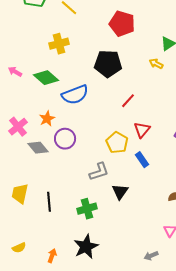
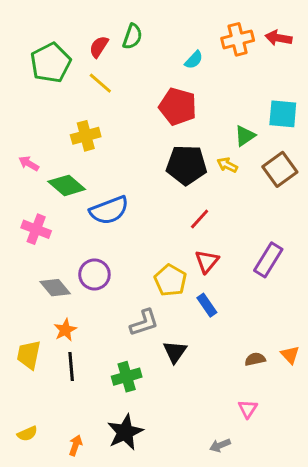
black pentagon: (108, 64) -> (186, 165), moved
pink arrow: (15, 72) -> (29, 164), moved
red line: (128, 101) -> (200, 219), moved
orange star: (47, 119) -> (65, 330), moved
pink cross: (18, 127) -> (36, 229), moved, turned -30

